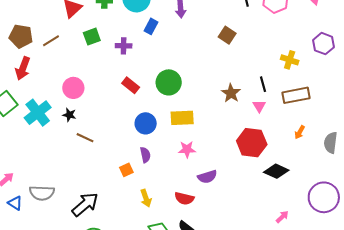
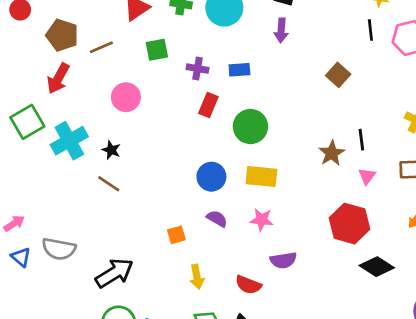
blue rectangle: (151, 26) -> (239, 70), moved, turned 49
black line: (263, 84) -> (361, 140), moved
red rectangle: (131, 85) -> (208, 105), moved, turned 66
pink circle: (73, 88) -> (126, 97), moved
brown line: (85, 138) -> (109, 184), moved
purple semicircle: (145, 155) -> (217, 219), moved, turned -56

